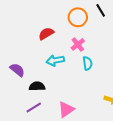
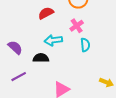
black semicircle: (37, 86) -> (41, 58), moved
purple line: (34, 108) -> (19, 77), moved

